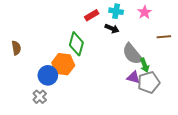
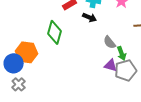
gray semicircle: (132, 54) -> (110, 42), size x0.6
orange hexagon: (63, 64) -> (27, 52), moved
blue circle: (48, 75) -> (14, 63), moved

